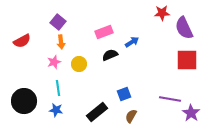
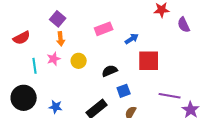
purple semicircle: (184, 28) -> (184, 25), size x0.7
black semicircle: (110, 55) -> (110, 71), moved
red square: (187, 60) -> (149, 61), moved
cyan line: (58, 88) -> (35, 66), moved

